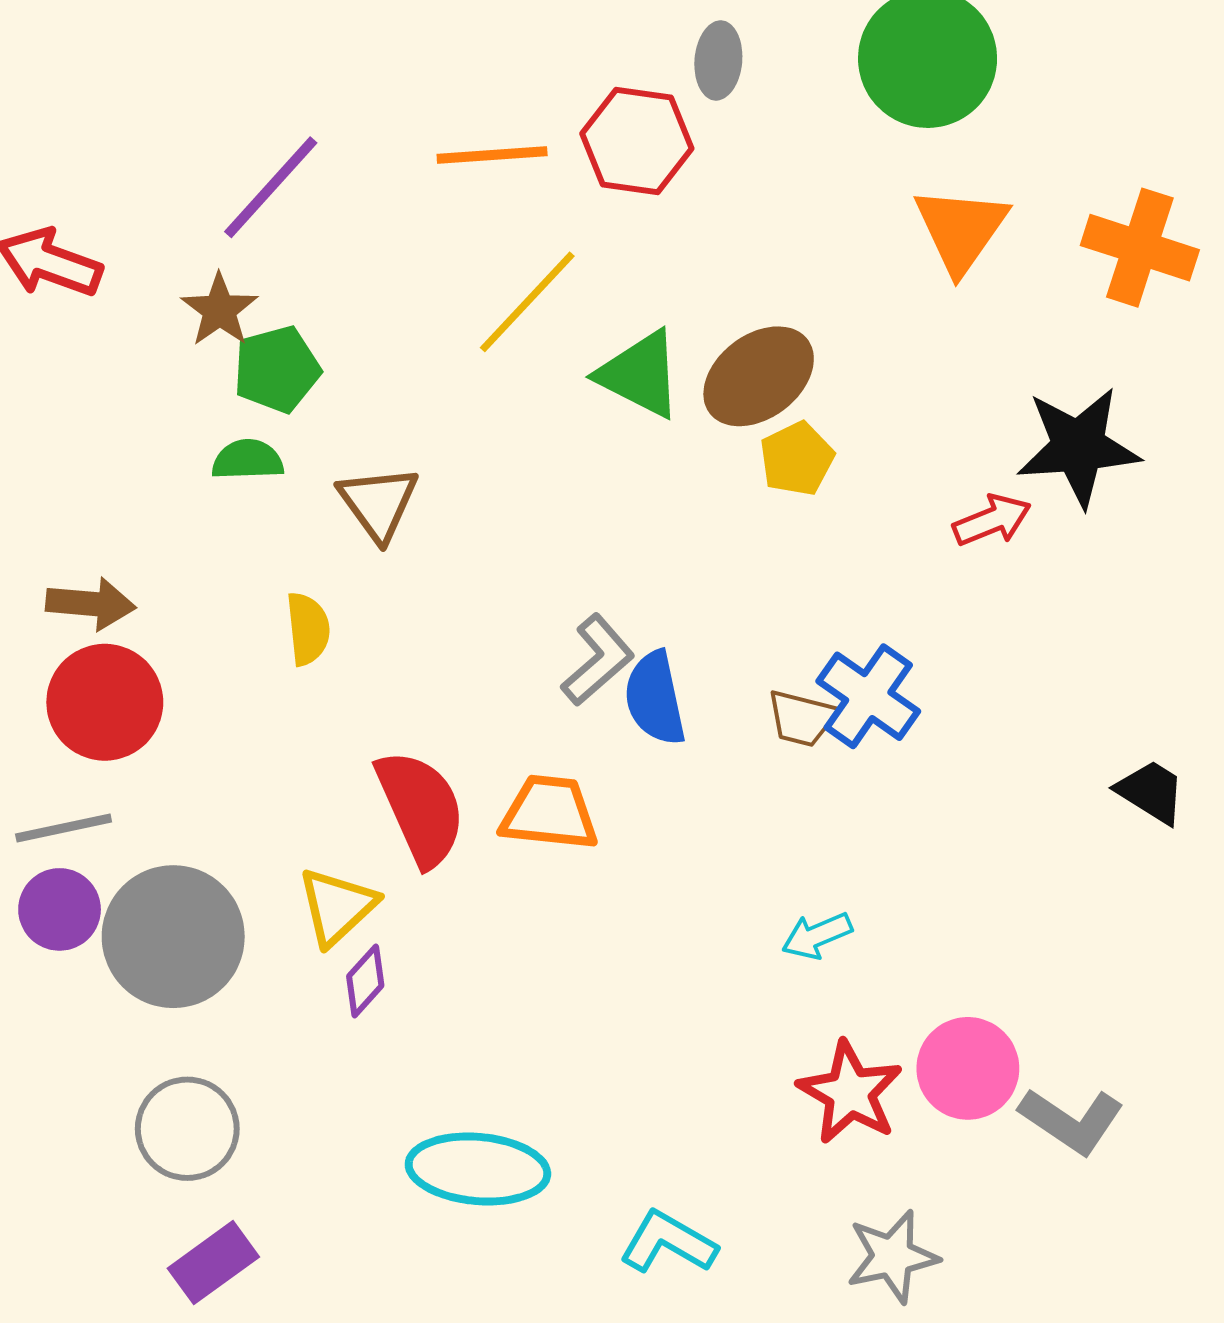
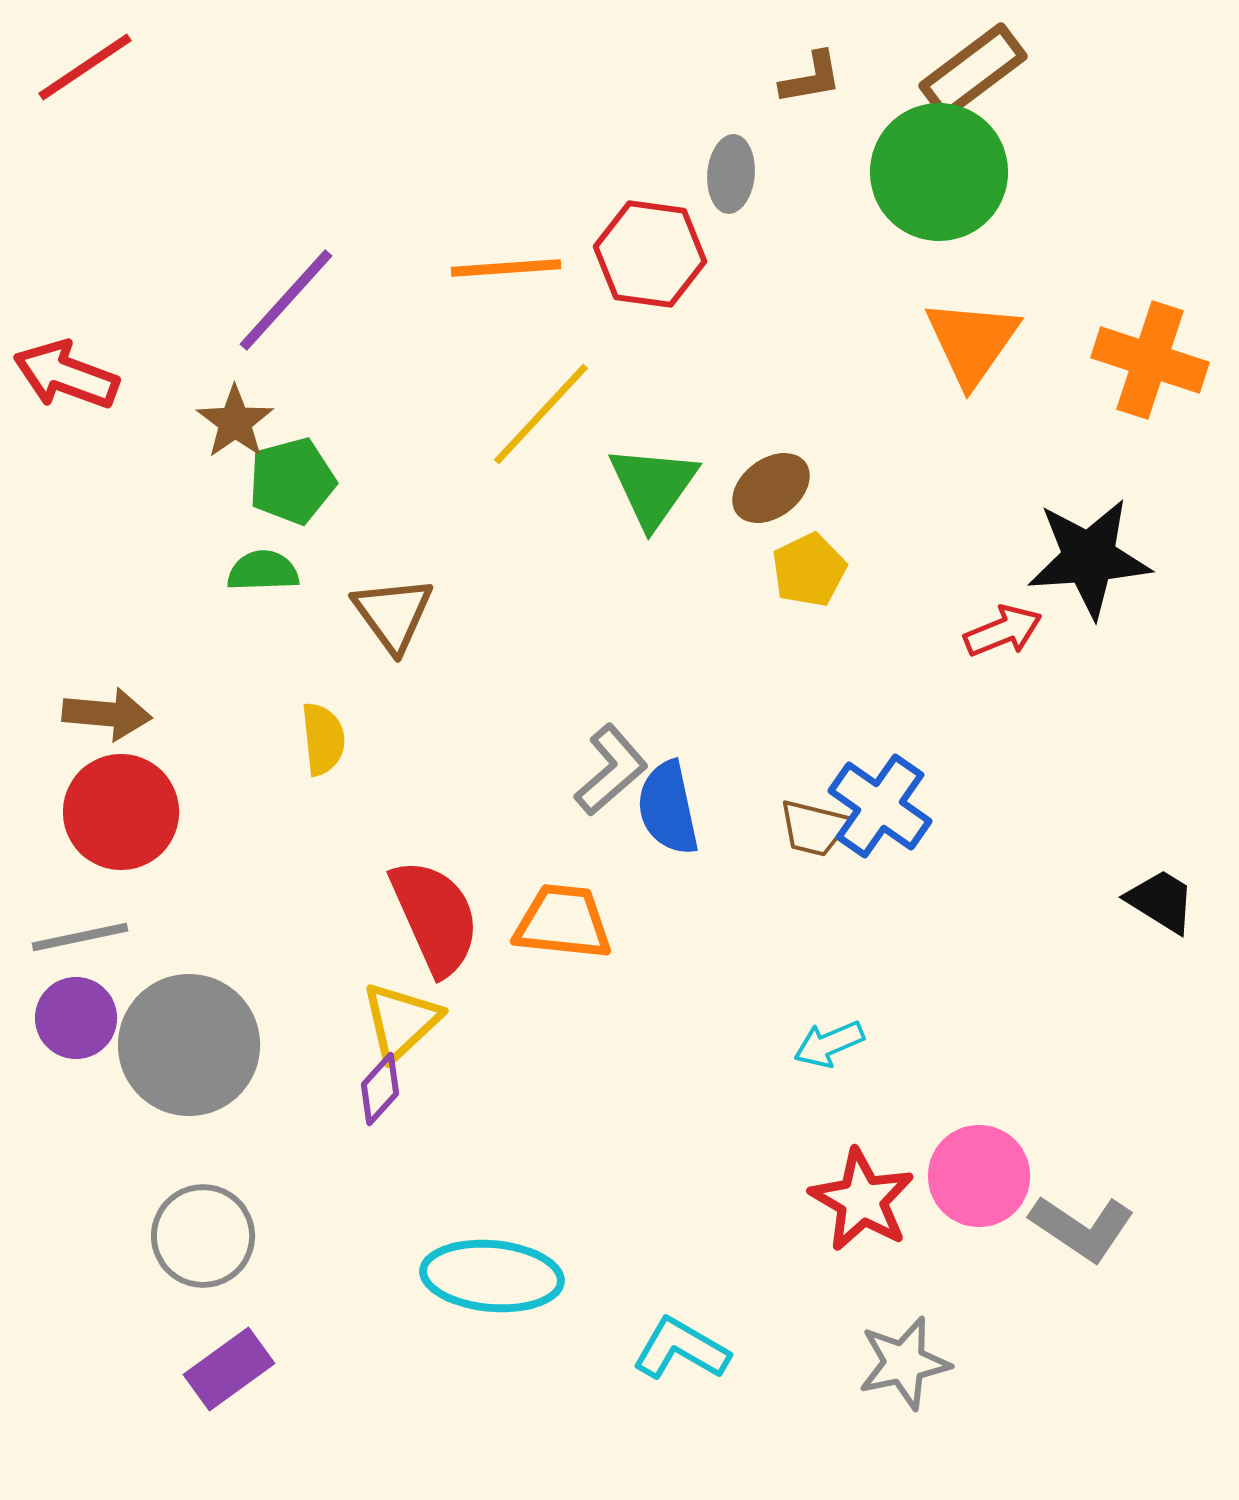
green triangle: (640, 374) -> (653, 486), turned 38
brown ellipse: (759, 376) -> (771, 488), size x0.7
yellow triangle: (337, 906) -> (401, 1021), moved

